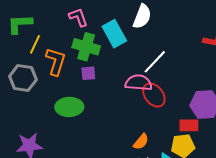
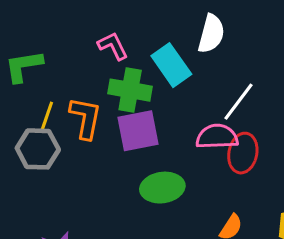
yellow line: (35, 44) -> (47, 117), moved
purple square: (88, 73) -> (138, 131), size x1.8
red ellipse: (154, 95) -> (243, 153), turned 55
green ellipse: (69, 107) -> (162, 188), moved

